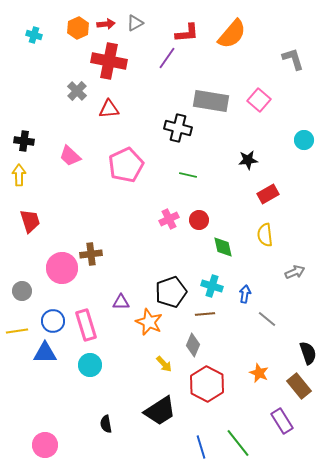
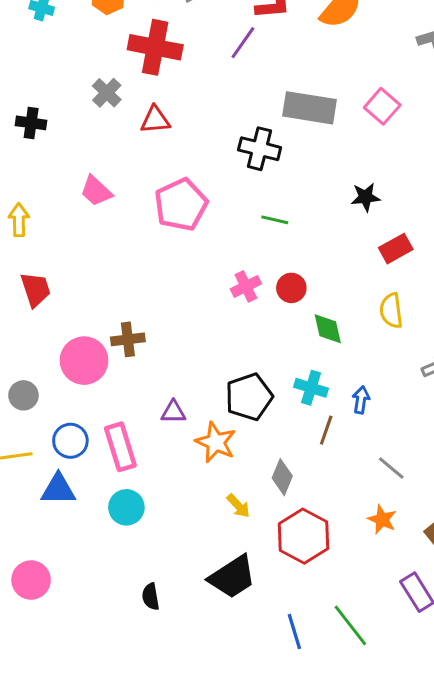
black cross: (24, 141) -> (31, 123), moved
brown line: (205, 314) -> (326, 430), moved, turned -66
gray line: (267, 319) -> (391, 468), moved
pink circle: (45, 445) -> (31, 580), moved

